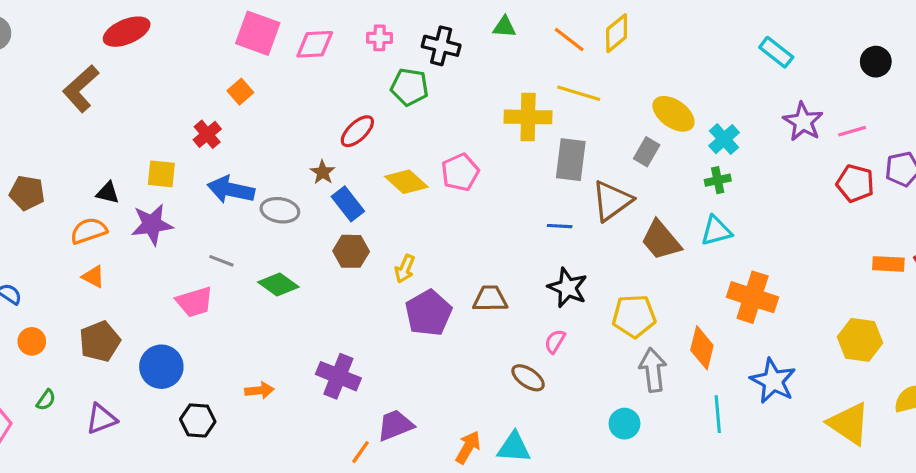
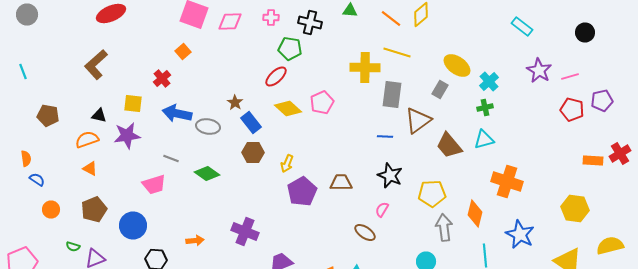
brown L-shape: (81, 89) -> (96, 64), moved
red ellipse: (357, 131) -> (276, 76), moved
green semicircle: (46, 400) -> (73, 246), moved, turned 72

